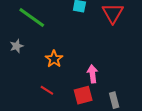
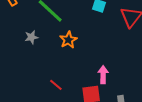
orange star: (54, 59) -> (68, 40), moved

